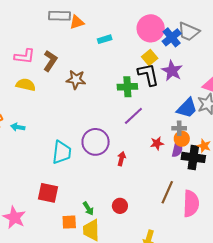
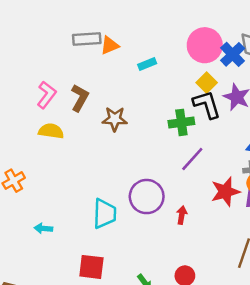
pink L-shape: (25, 56) -> (46, 95), turned -55
cyan arrow: (18, 127) -> (43, 228), moved
red star: (157, 143) -> (225, 192), size x1.6

